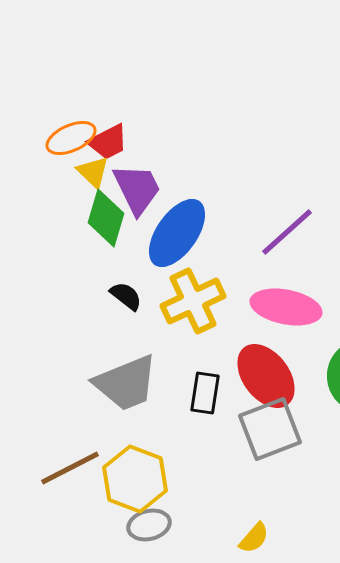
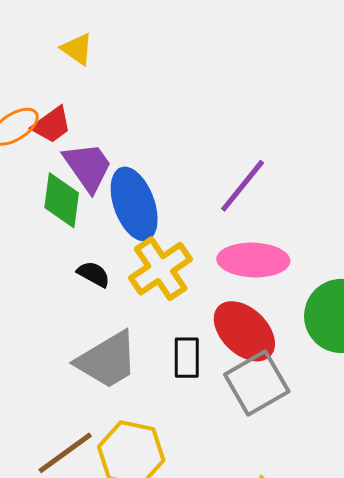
yellow triangle: (93, 172) -> (77, 49), moved
blue ellipse: (177, 233) -> (134, 204), turned -46

